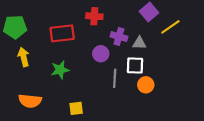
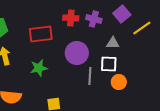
purple cross: (119, 37) -> (94, 19), moved
purple circle: (101, 54) -> (77, 53), size x1.5

